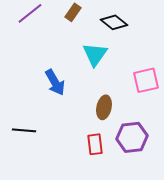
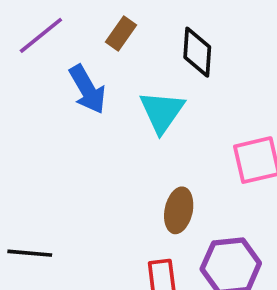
black diamond: (114, 22) -> (197, 52), turned 56
blue arrow: (55, 82) -> (87, 89), moved

